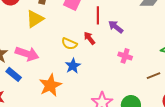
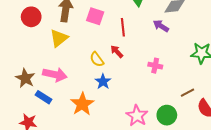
purple arrow: (116, 27) -> (161, 26), moved
yellow semicircle: (69, 44) -> (97, 59), turned 35
brown line: (154, 76) -> (188, 93), moved

